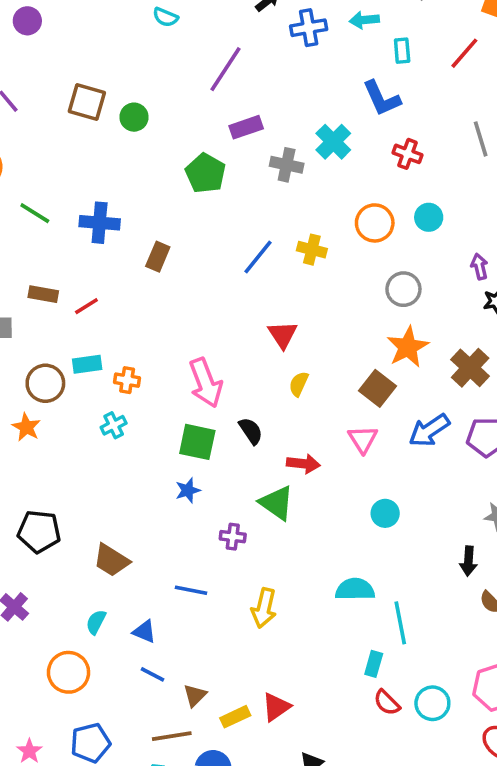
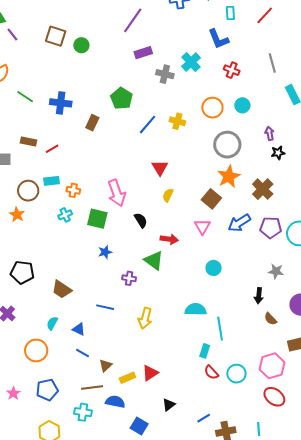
green pentagon: (205, 173) -> (122, 98), moved
gray circle: (403, 289) -> (227, 145), size x1.4
green square: (197, 442) -> (97, 219), moved

